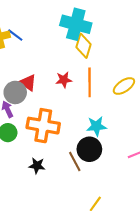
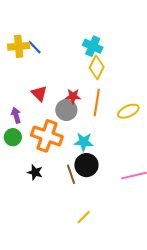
cyan cross: (76, 24) -> (93, 46), size x0.7
gray circle: (15, 92) -> (66, 110), moved
cyan star: (96, 126) -> (84, 142), moved

